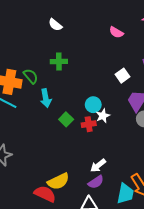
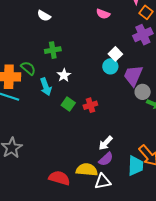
cyan circle: (93, 105) -> (110, 66), moved
white star: (103, 116) -> (64, 75), moved
yellow semicircle: (58, 181) -> (87, 170), moved, turned -140

